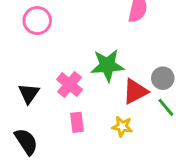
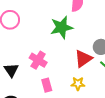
green star: (107, 65) -> (62, 27), moved

